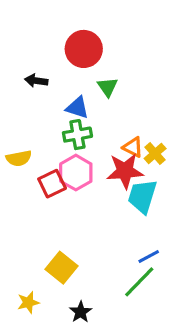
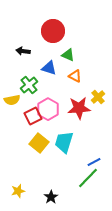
green triangle: (108, 87) -> (68, 55), turned -32
green cross: (77, 135) -> (29, 85), moved, turned -30
orange triangle: (133, 147) -> (75, 76), moved
cyan trapezoid: (142, 196) -> (64, 142), moved
yellow square: (62, 268) -> (39, 143), moved

